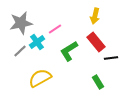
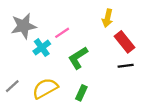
red rectangle: (96, 42) -> (124, 42), moved
gray line: (20, 51) -> (12, 86), moved
green rectangle: (98, 82) -> (81, 93), moved, turned 56

